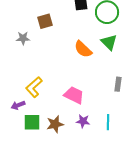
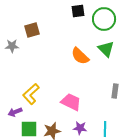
brown square: (45, 21) -> (32, 30), moved
gray star: (23, 38) -> (12, 46), moved

